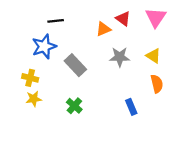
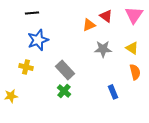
black line: (56, 21) -> (32, 13), moved
gray rectangle: (75, 65) -> (65, 70), moved
yellow star: (34, 99) -> (11, 96), moved

